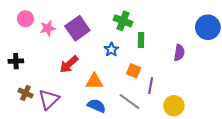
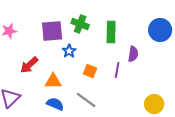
purple square: (77, 28) -> (52, 31), moved, turned 30
green rectangle: (141, 40) -> (111, 32), moved, size x1.5
purple line: (151, 86) -> (117, 70), moved
yellow circle: (174, 106) -> (154, 104), moved

